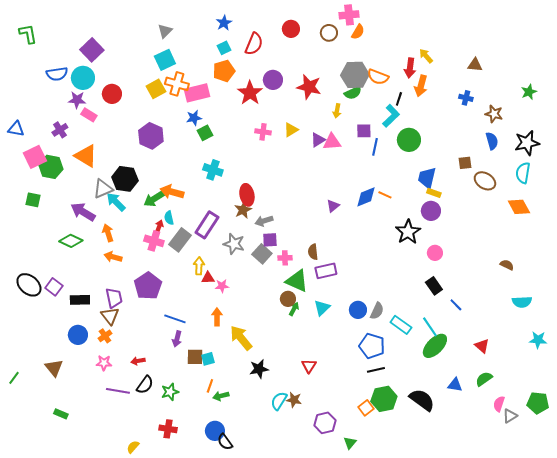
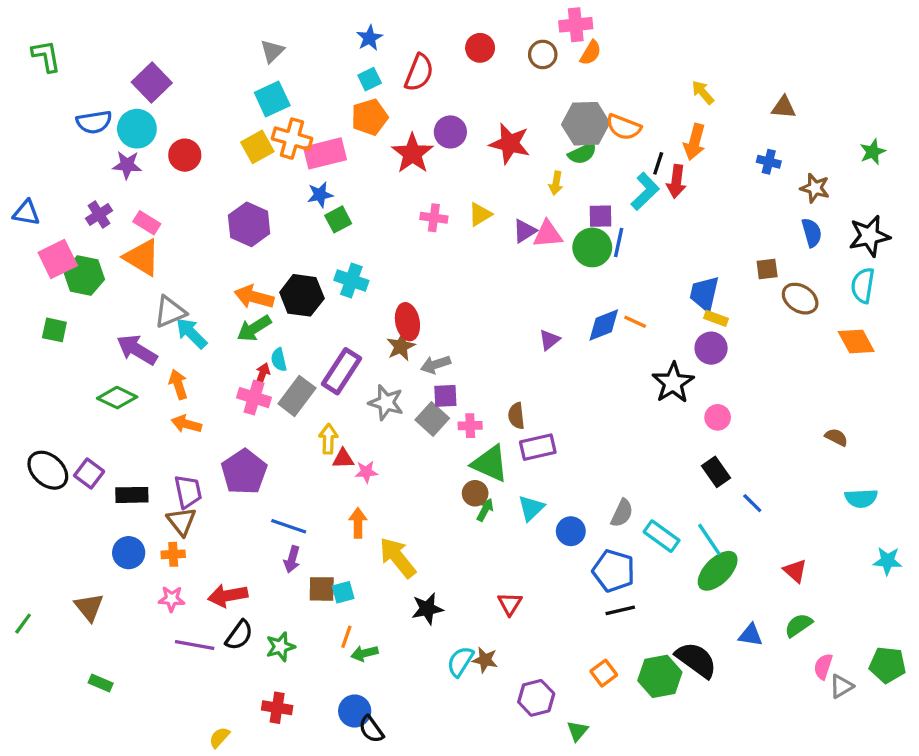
red arrow: (410, 68) -> (676, 181), moved
pink rectangle: (89, 115) -> (147, 223), moved
green circle: (409, 140) -> (592, 247), moved
black hexagon: (125, 179) -> (302, 295), moved
orange arrow: (172, 192) -> (254, 297), moved
blue circle: (358, 310) -> (571, 531), moved
orange cross: (105, 336) -> (173, 554), turned 32
red arrow: (138, 361) -> (228, 596), size x1.6
green hexagon: (384, 399) -> (660, 676), moved

